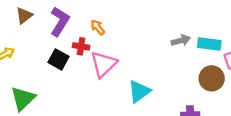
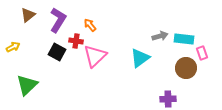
cyan triangle: (139, 91) -> (140, 58), moved

